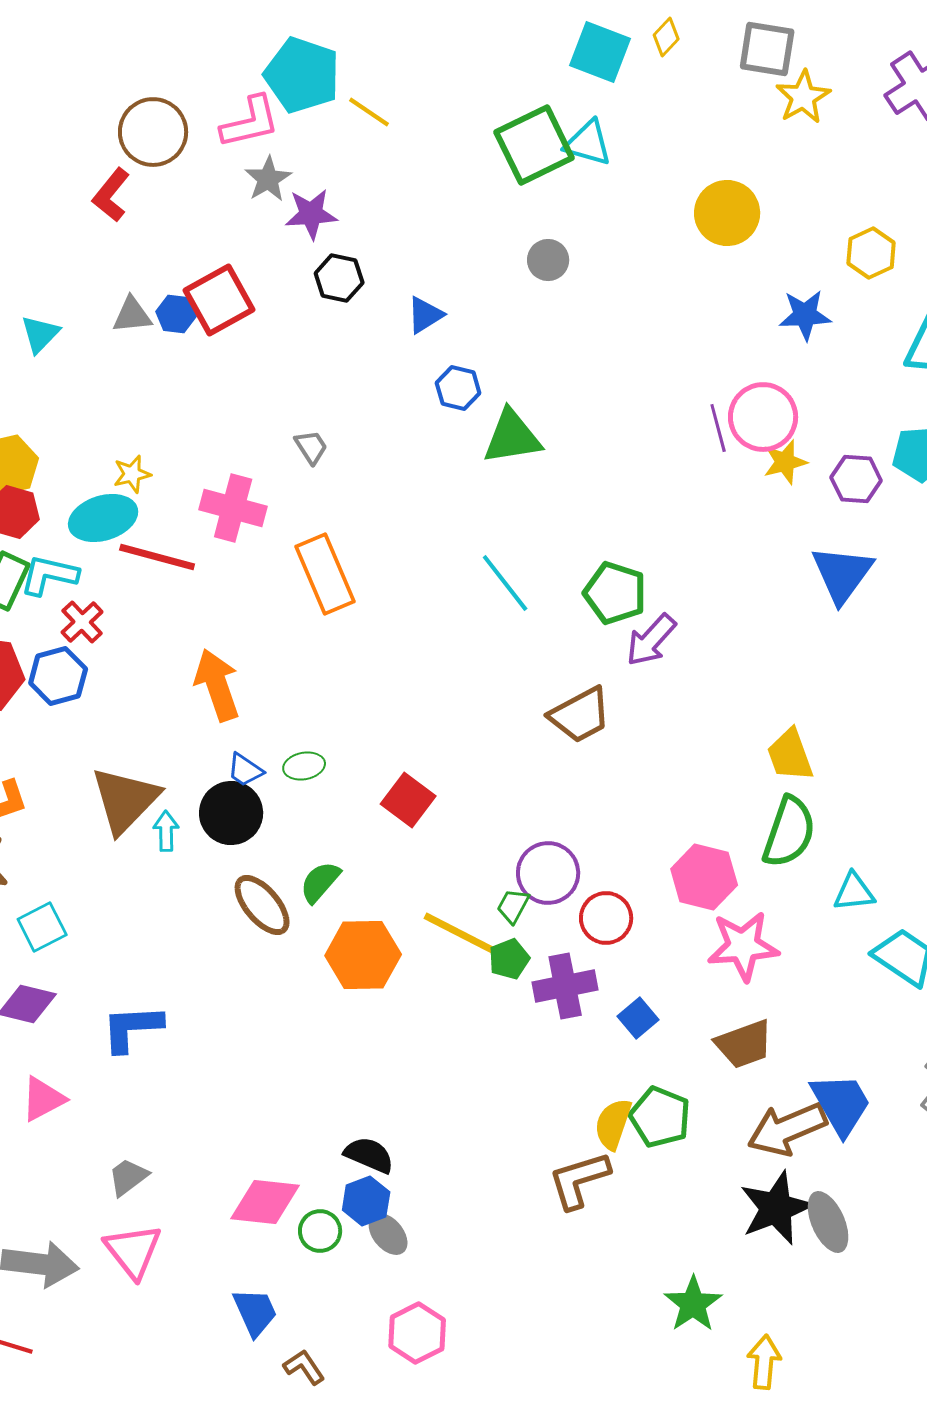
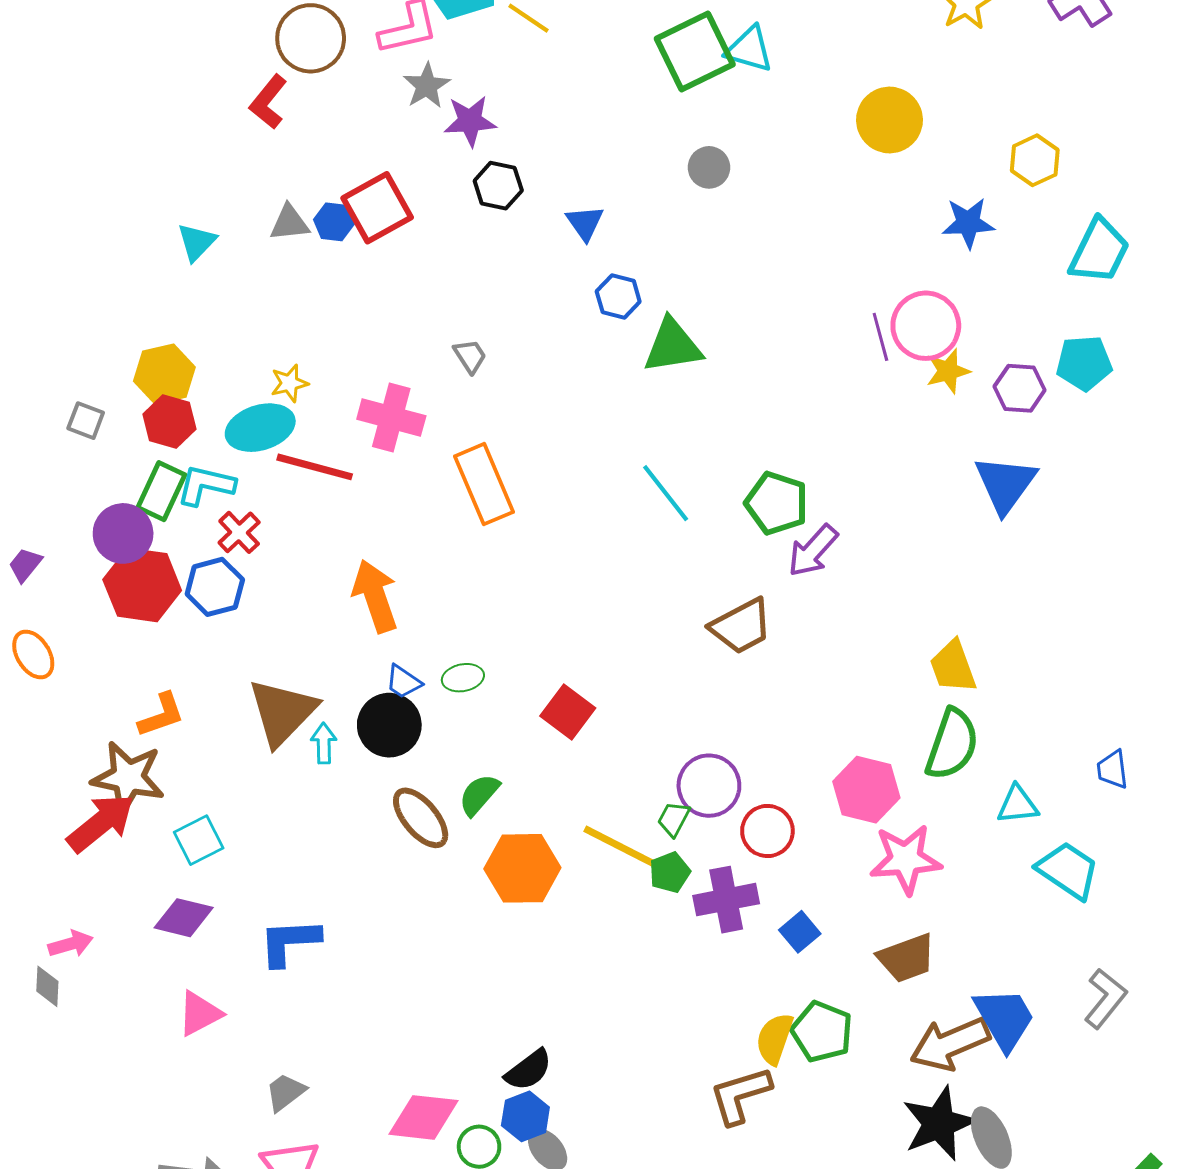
blue triangle: (425, 315) -> (585, 223), turned -33
black semicircle: (369, 1155) -> (528, 1070), turned 120

